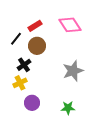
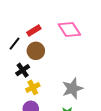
gray star: (73, 71) -> (72, 88), moved
yellow cross: (20, 83) -> (33, 87), moved

